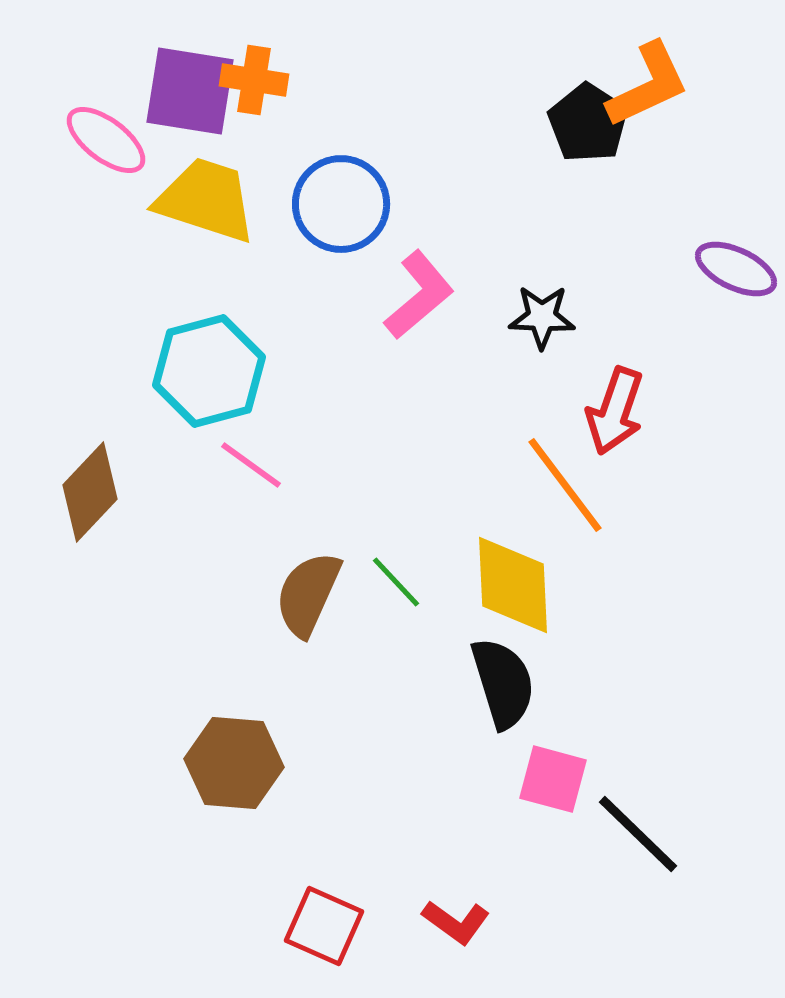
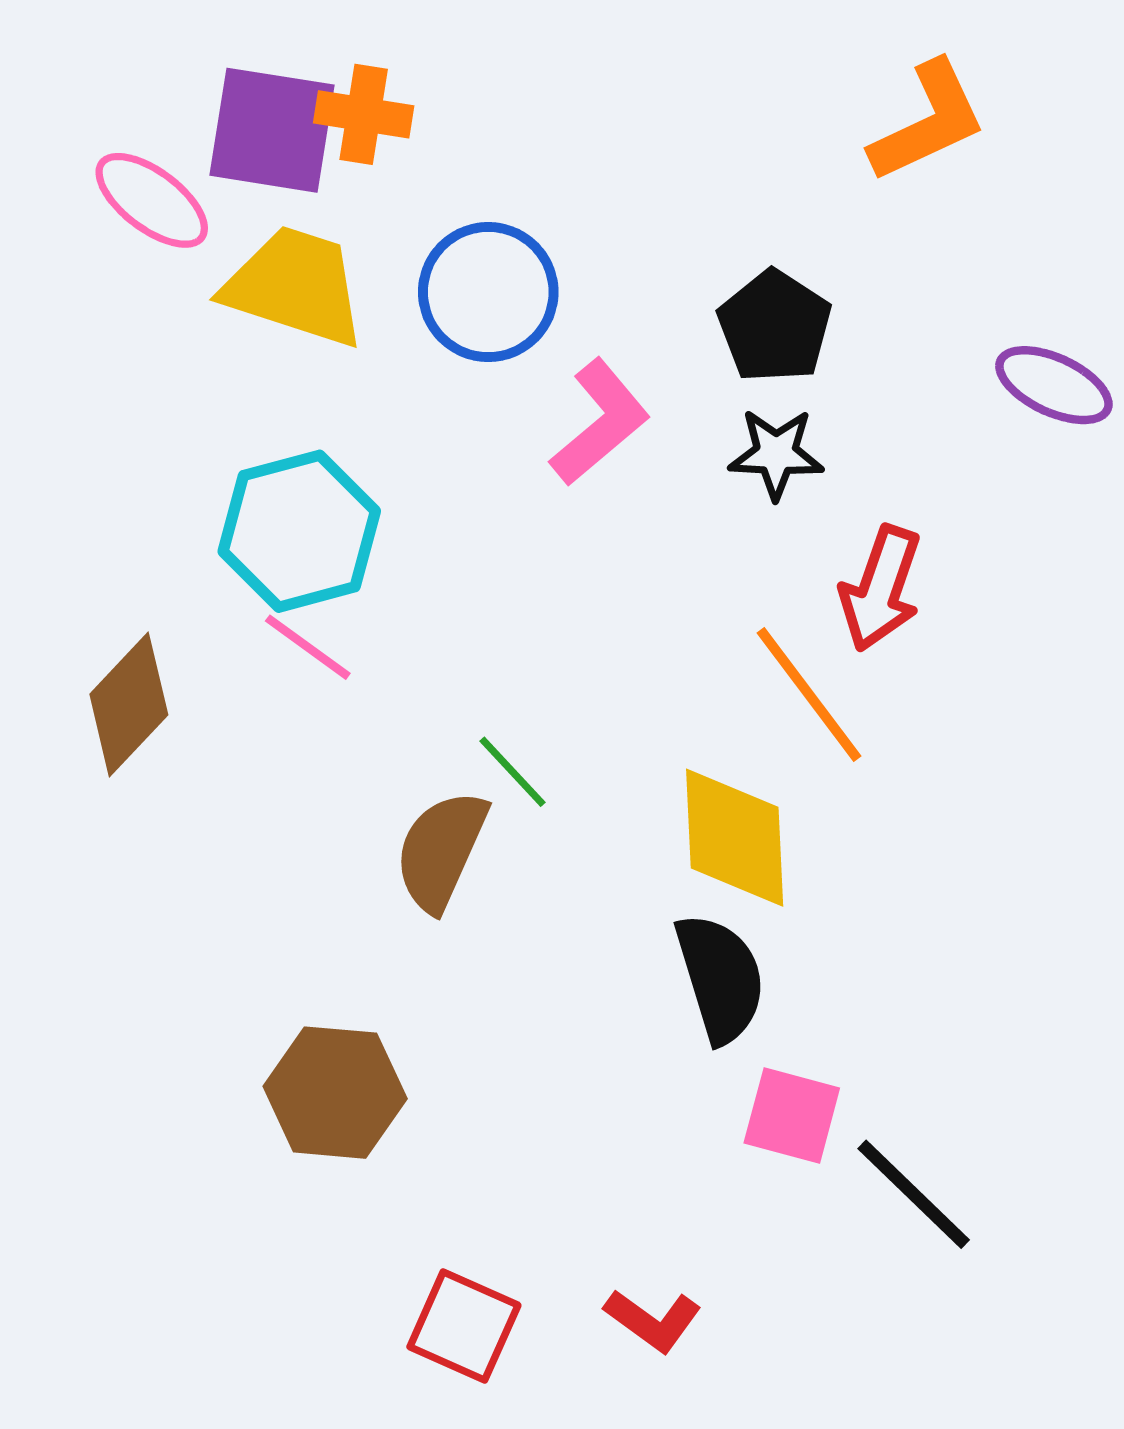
black pentagon: (588, 123) -> (775, 326), moved
pink line: (251, 465) -> (308, 647), moved
green line: (396, 582) -> (513, 772), moved

